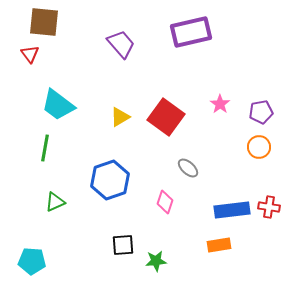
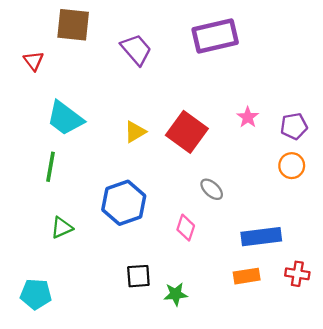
brown square: (44, 22) -> (73, 25), moved
red cross: (269, 207) -> (297, 274), moved

